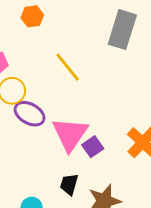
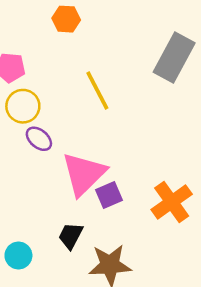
purple ellipse: (30, 114) -> (39, 139), size x0.7

